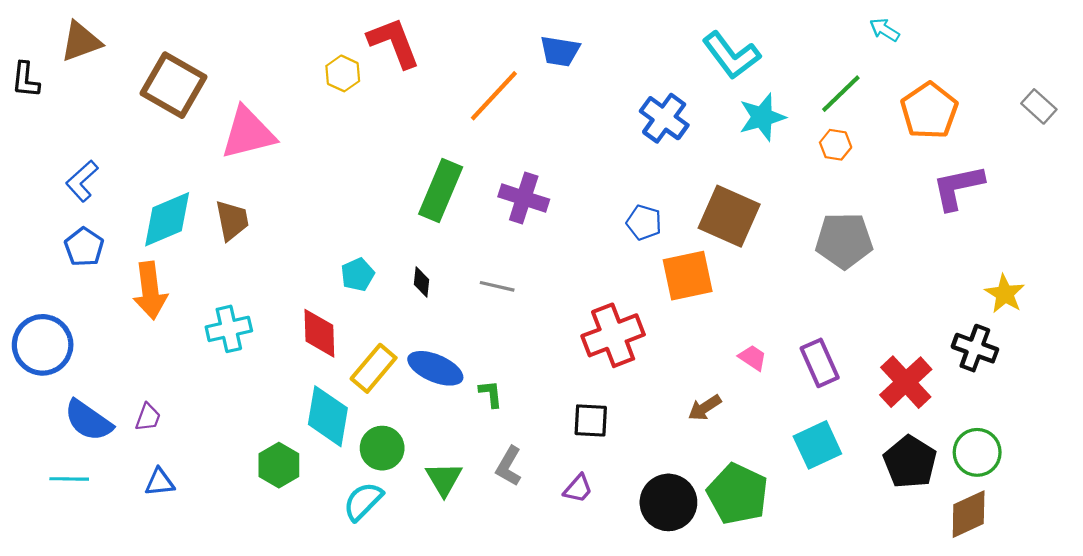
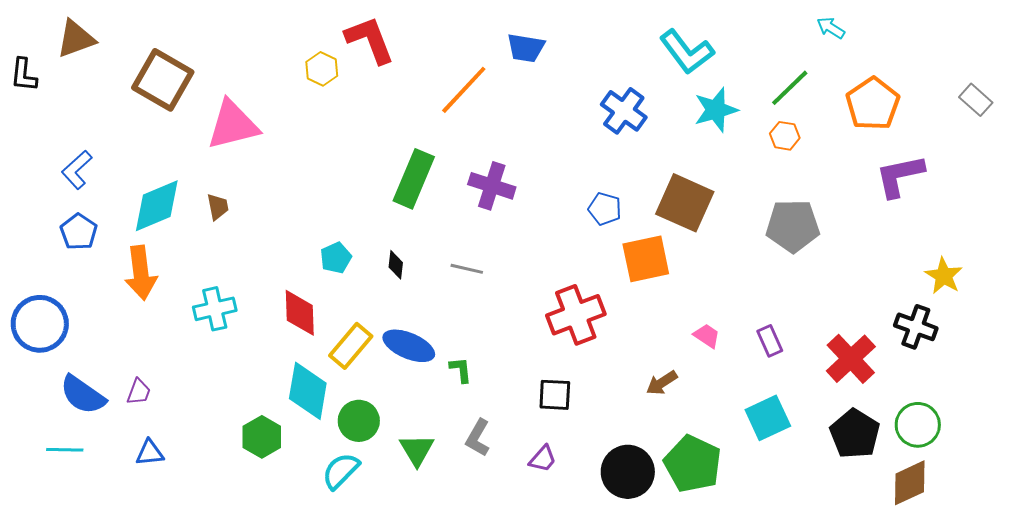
brown trapezoid: (232, 220) -> (218, 207), size x0.7
purple rectangle: (820, 363) -> (770, 341), size x0.7

